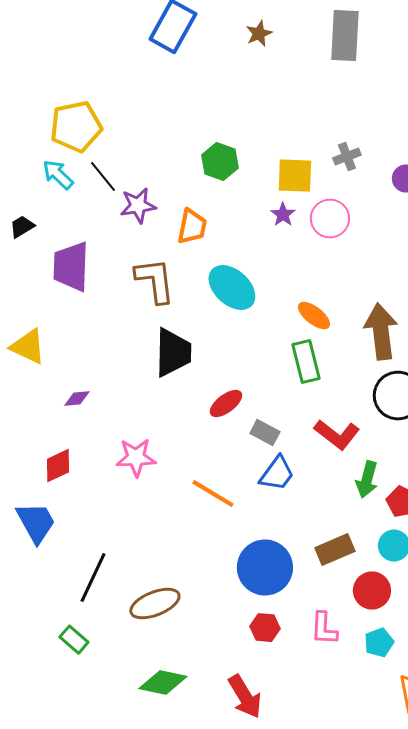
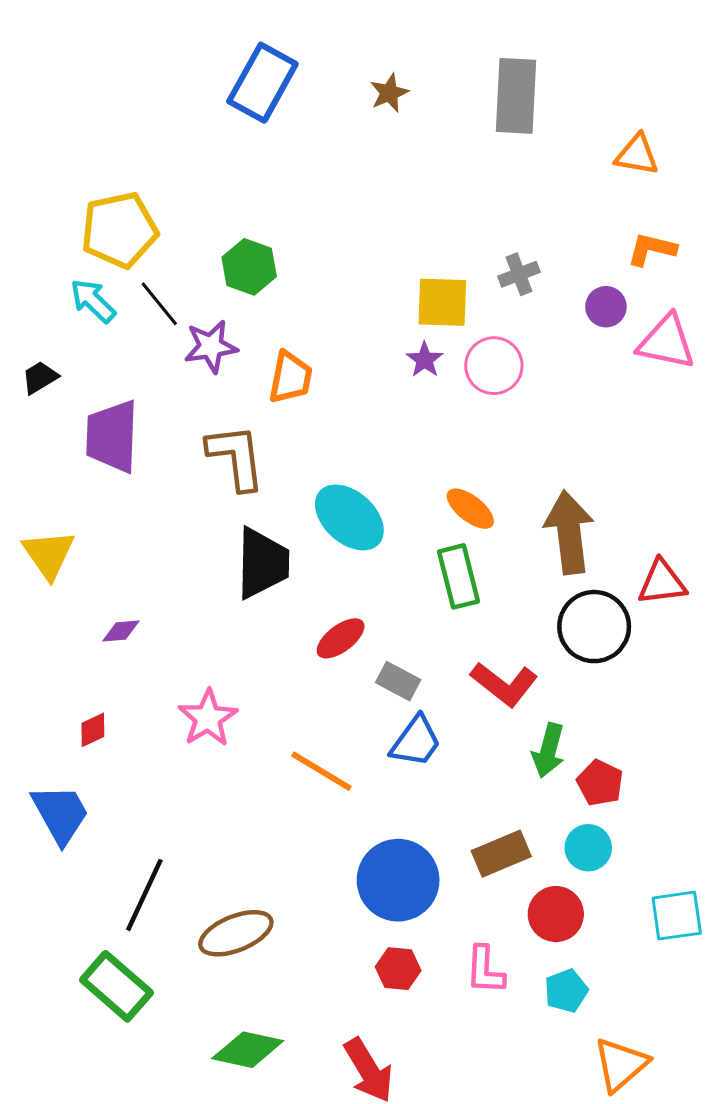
green hexagon: (220, 162) -> (249, 267), moved
cyan ellipse: (232, 288) -> (349, 517), moved
yellow triangle: (28, 347) -> (49, 554), turned 30
pink star: (136, 458) -> (208, 718), turned -30
red diamond: (58, 466) -> (93, 730), size x0.7
green rectangle: (74, 640) -> (116, 986), size x1.6

